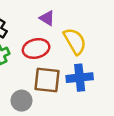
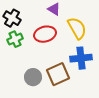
brown square: (47, 80) -> (58, 74), moved, turned -30

